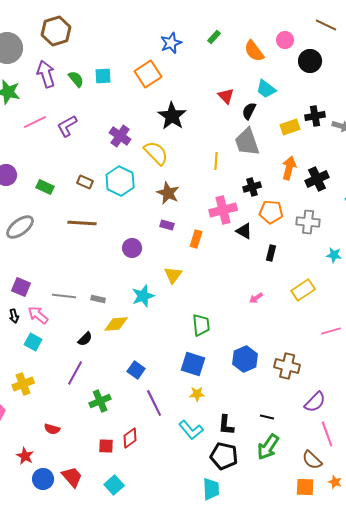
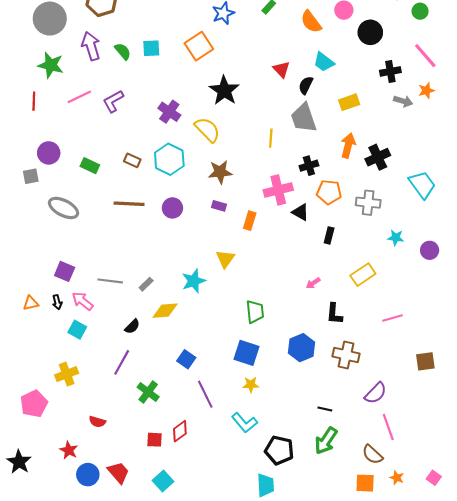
black cross: (315, 116) -> (390, 71), moved
brown star: (168, 193) -> (220, 172), turned -30
gray ellipse: (20, 227) -> (63, 208), turned 64
purple circle: (132, 248) -> (172, 208), moved
gray rectangle: (98, 299) -> (146, 284), turned -56
green cross: (100, 401) -> (148, 392), turned -30
black L-shape: (226, 425) -> (334, 314), moved

